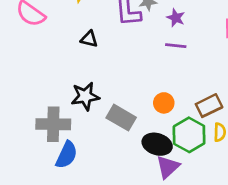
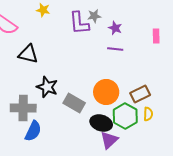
black triangle: (89, 39) -> (28, 54), moved, size x1.5
black star: (85, 96) -> (47, 87), turned 30
orange circle: (164, 103) -> (106, 92), size x1.6

